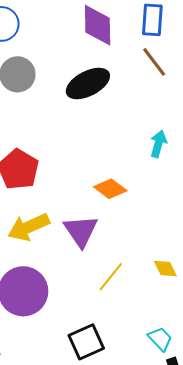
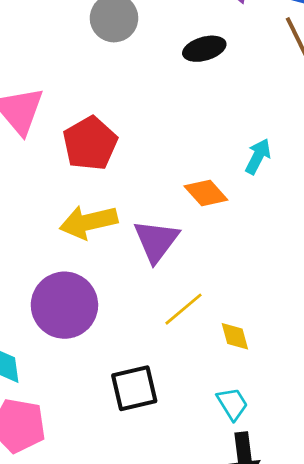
black ellipse: (88, 84) -> (204, 49), size x0.7
cyan arrow: (158, 144) -> (258, 156), moved
yellow diamond: (165, 269) -> (235, 336), moved

